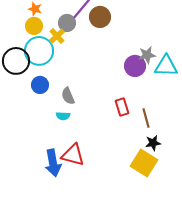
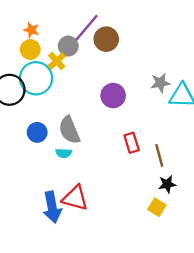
purple circle: (135, 66) -> (113, 96), moved
blue circle: (40, 85) -> (37, 132), moved
gray semicircle: (68, 96) -> (69, 130), size x1.4
yellow square: (144, 163) -> (157, 207), size x0.6

